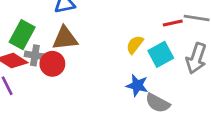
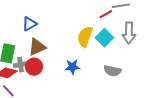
yellow semicircle: (135, 45) -> (85, 37), size x1.5
blue star: (137, 85) -> (72, 67), moved

